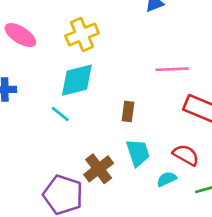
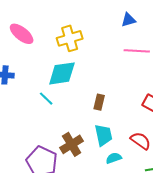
pink line: (172, 69) -> (137, 51), moved
cyan semicircle: (167, 179) -> (114, 158), moved

